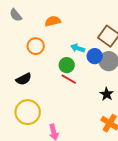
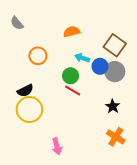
orange semicircle: (53, 21) -> (72, 32), moved
yellow circle: (28, 112) -> (29, 109), moved

